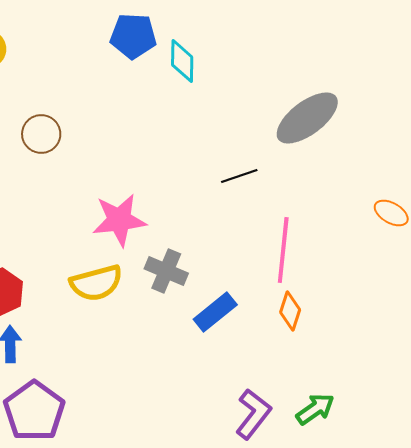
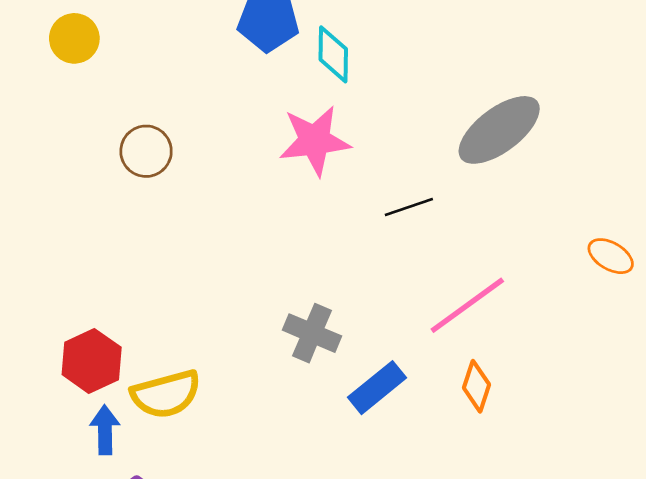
pink star: (119, 220) -> (315, 141), moved
pink line: (283, 250) -> (467, 305), turned 48
yellow semicircle: (96, 283) -> (166, 394), moved

